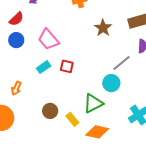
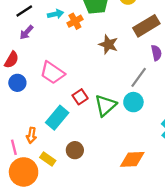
red square: (67, 66) -> (80, 97), turned -32
cyan rectangle: (44, 67) -> (57, 118), moved, size x1.5
green triangle: (93, 103) -> (105, 105), moved
yellow rectangle: (72, 119) -> (48, 159), moved

